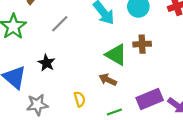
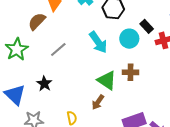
brown arrow: (108, 80) -> (98, 102), turned -84

